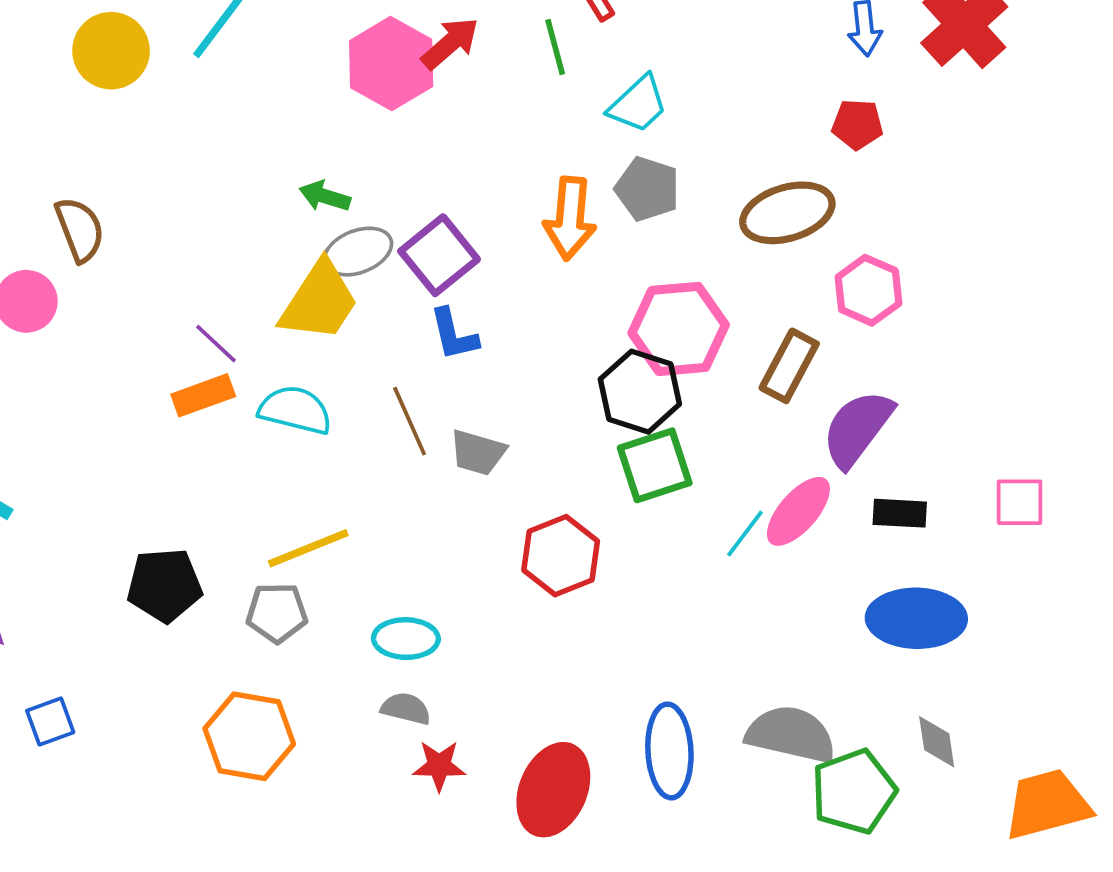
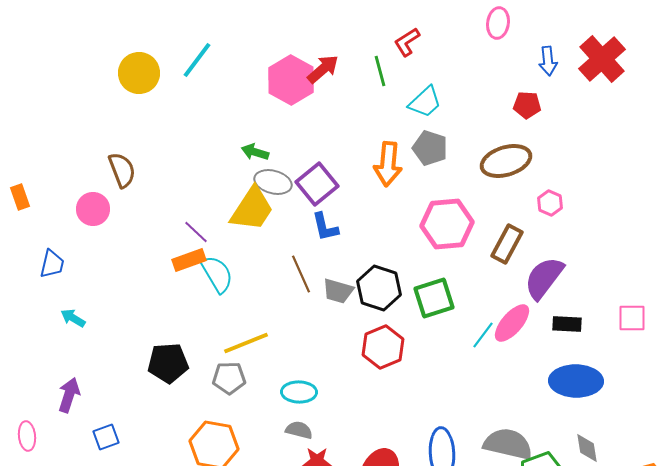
red pentagon: (857, 124) -> (527, 105), moved
gray ellipse: (358, 252) -> (273, 182), turned 36
pink hexagon: (868, 290) -> (550, 203), size x0.7
black hexagon: (640, 392) -> (379, 288), moved
cyan semicircle: (295, 410) -> (217, 274), moved, turned 45

